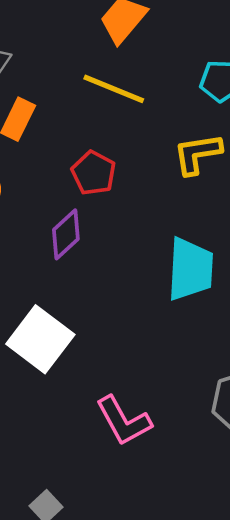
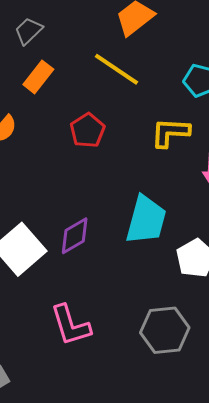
purple diamond: (66, 234) -> (75, 236), moved

